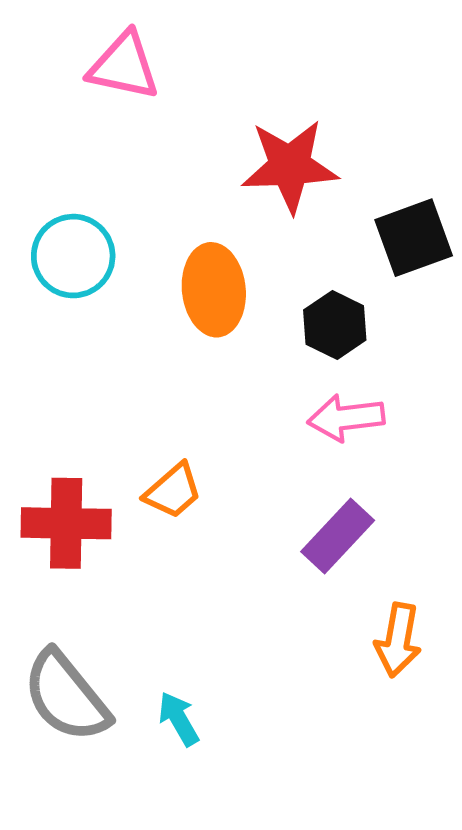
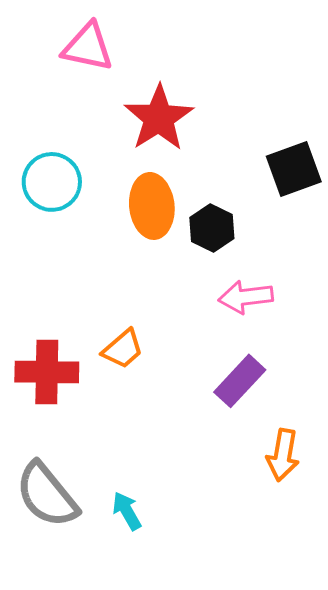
red star: (290, 166) -> (159, 118), moved, turned -30
black hexagon: (335, 325) -> (212, 228), moved

